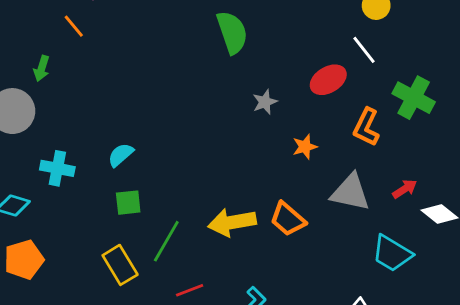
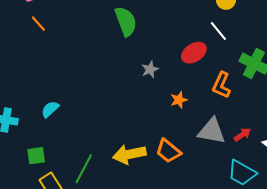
orange line: (74, 26) -> (38, 24), moved
red arrow: (405, 189) -> (242, 135), moved
green square: (128, 203) -> (36, 156), moved

